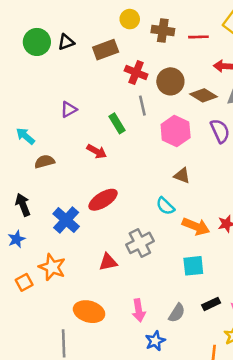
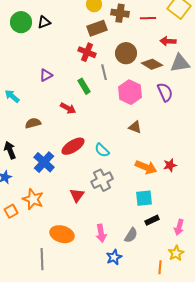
brown rectangle: (106, 50) -> (97, 28), moved
red cross: (136, 72) -> (87, 52), moved
brown semicircle: (45, 162) -> (33, 123), moved
cyan semicircle: (165, 206) -> (102, 150), moved
red triangle: (108, 262) -> (77, 195), turned -42
black rectangle: (211, 304) -> (152, 220), moved

